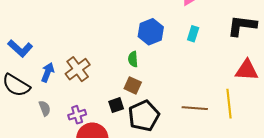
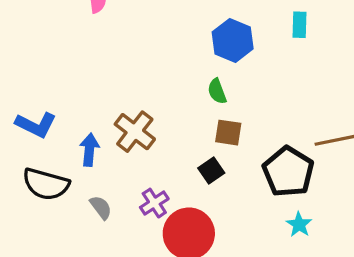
black pentagon: (144, 116) -> (288, 172), moved

